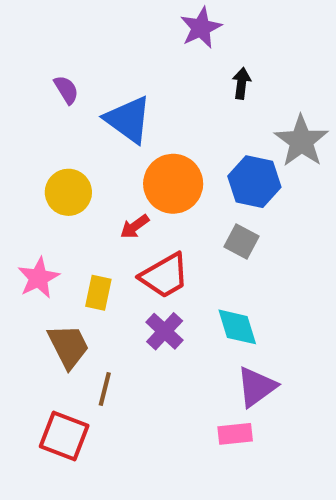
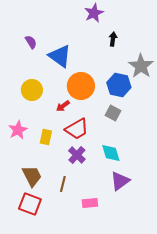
brown trapezoid: (68, 346) -> (32, 176), moved
brown line: (105, 389) -> (63, 184), moved
pink rectangle: (235, 434) -> (90, 203), moved

